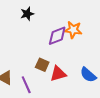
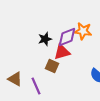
black star: (27, 14) -> (45, 39), moved
red triangle: (58, 74) -> (62, 52), moved

